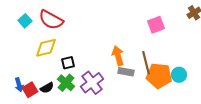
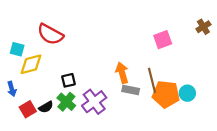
cyan square: (25, 21) -> (17, 49), moved, turned -32
yellow diamond: (46, 48) -> (31, 64), moved
blue arrow: (19, 85) -> (12, 89), moved

